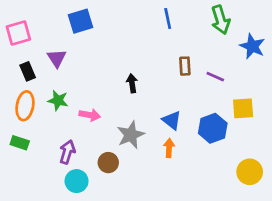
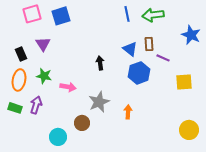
green arrow: (221, 20) -> (153, 15), moved, turned 100
pink square: (18, 33) -> (32, 14), moved
brown rectangle: (185, 66) -> (149, 44), moved
blue triangle: (172, 120) -> (130, 49), moved
blue hexagon: (213, 128) -> (139, 73), moved
purple arrow: (67, 152) -> (36, 105), moved

